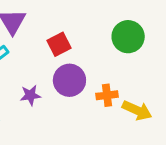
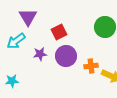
purple star: (30, 95) -> (40, 54), moved

